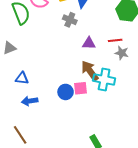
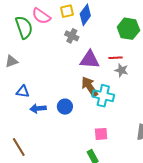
purple triangle: (89, 43) -> (90, 60), size x1.5
pink square: (80, 88) -> (101, 134), moved
blue arrow: (30, 101) -> (38, 109), moved

